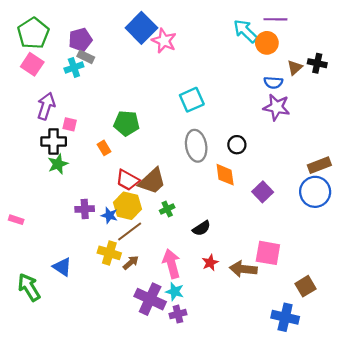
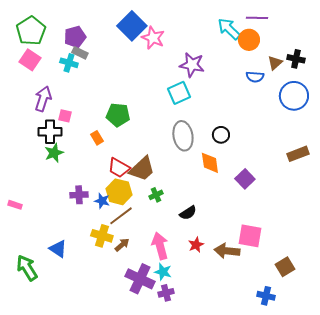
cyan cross: (74, 68) -> (69, 63), turned 36
purple star: (277, 107) -> (192, 65), moved
blue circle: (315, 192) -> (294, 96), moved
blue cross: (285, 317) -> (266, 296), size x0.7

